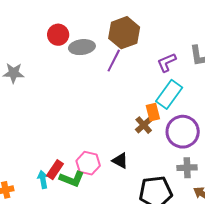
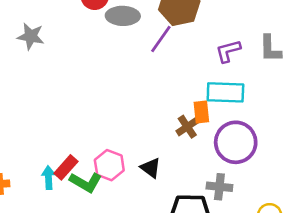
cyan rectangle: (169, 94) -> (225, 92), turned 48
gray cross: (187, 168) -> (219, 187), moved

